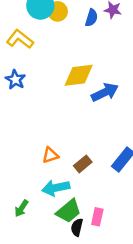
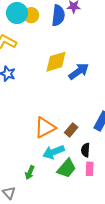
blue semicircle: (91, 18) -> (58, 15), size x1.5
orange triangle: (50, 155) -> (45, 127), size x1.6
black semicircle: (77, 227) -> (85, 150), moved

